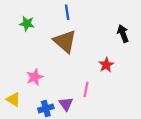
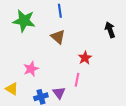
green star: (27, 23) -> (24, 21), size x1.6
brown triangle: (65, 41) -> (58, 37), size x0.7
red star: (106, 65) -> (85, 58), moved

